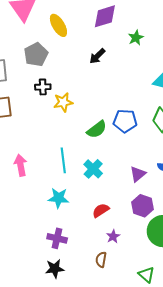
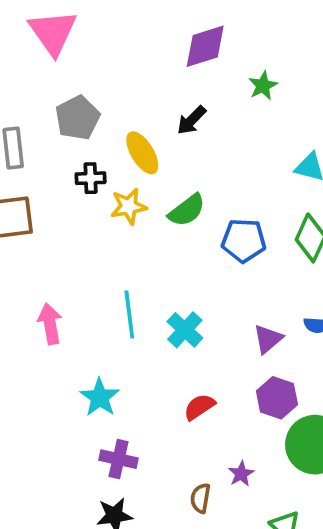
yellow ellipse: (58, 25) -> (142, 153), moved
green semicircle: (97, 129) -> (187, 210), moved
cyan star: (59, 198) -> (100, 397), moved, turned 30
purple star: (113, 236) -> (241, 474), moved

